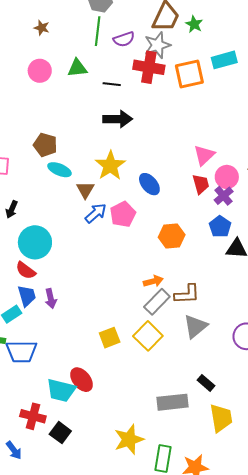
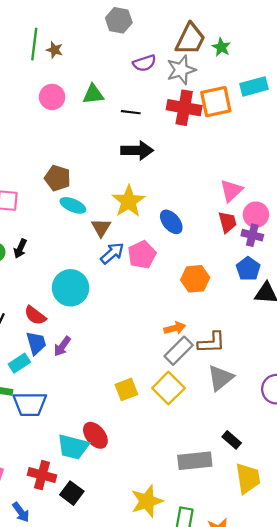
green line: (98, 31) -> (34, 44), moved
red cross: (149, 67) -> (184, 108), moved
purple cross: (224, 196) -> (252, 235), turned -36
cyan circle: (35, 242) -> (71, 288), moved
purple arrow: (51, 299) -> (62, 346), turned 48

